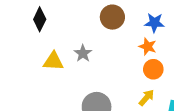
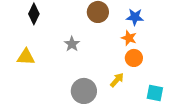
yellow triangle: (53, 61) -> (26, 57), moved
yellow arrow: (146, 98) -> (117, 80), moved

